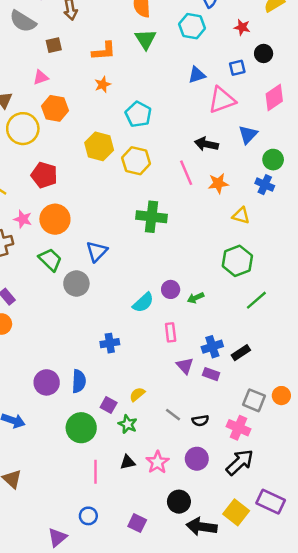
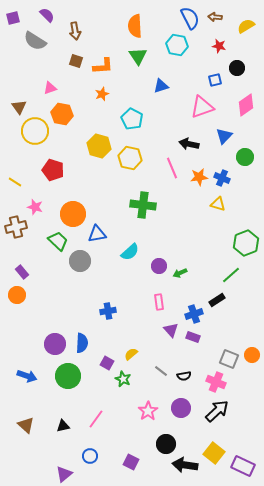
brown square: (54, 45) -> (76, 61), moved, turned 32
blue triangle: (197, 75) -> (161, 86), moved
blue cross: (265, 185) -> (222, 178), moved
orange circle: (55, 219) -> (73, 214), moved
blue triangle: (97, 251) -> (97, 234), turned 36
green hexagon: (237, 261) -> (246, 243), moved
cyan semicircle: (143, 303) -> (130, 252), moved
black rectangle: (241, 353) -> (217, 300), moved
green circle: (81, 428) -> (68, 376), moved
black triangle: (128, 462) -> (63, 426), moved
pink line: (95, 472) -> (96, 419), turned 36
purple rectangle: (271, 502) -> (243, 466), moved

